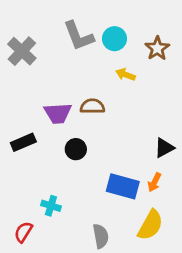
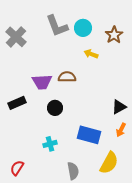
orange arrow: (155, 182) -> (121, 130), moved
cyan cross: (51, 206) -> (50, 144), moved, turned -32

